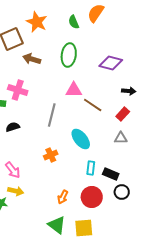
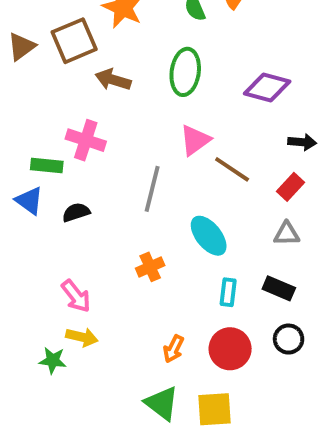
pink triangle: (74, 90) -> (195, 140), turned -36
black rectangle: (111, 174) -> (279, 288), moved

